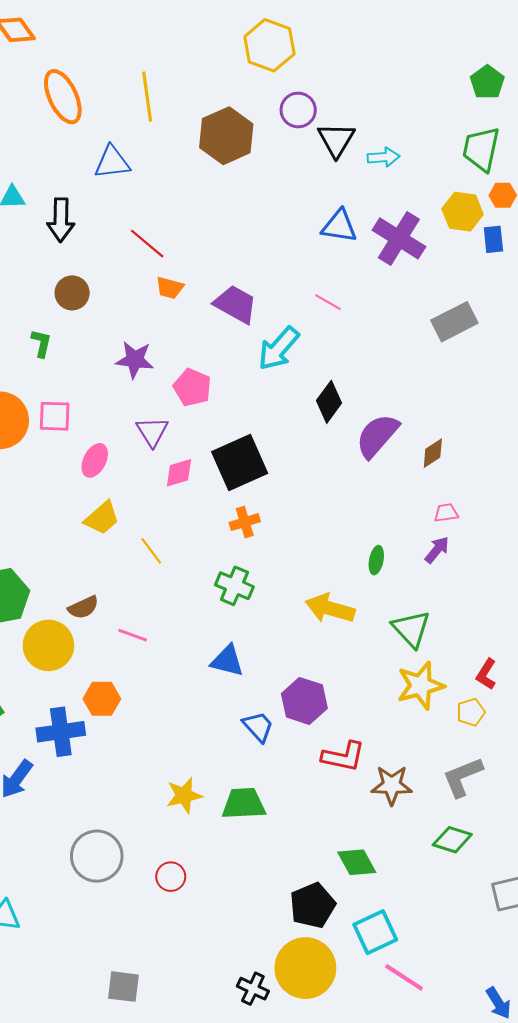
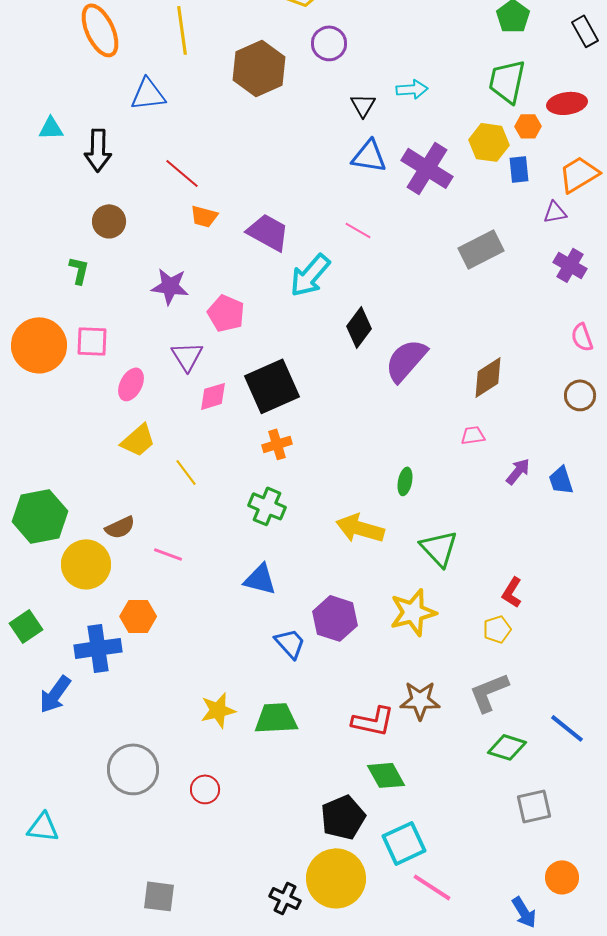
black triangle: (336, 140) -> (363, 105), moved, size x0.7
brown diamond: (433, 453) -> (488, 377), moved, size x1.4
purple arrow: (437, 550) -> (518, 471), moved
yellow star: (420, 685) -> (413, 612), moved
red L-shape: (343, 756) -> (373, 721), moved
green diamond: (452, 840) -> (507, 747), moved

